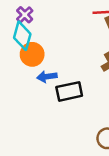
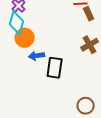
black rectangle: (69, 91) -> (55, 68), turned -70

